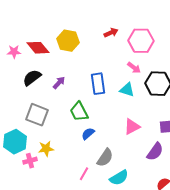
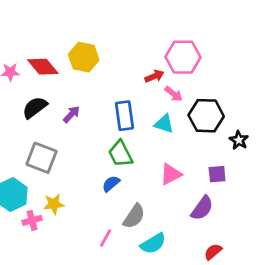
red arrow: (111, 33) -> (154, 76), moved
green trapezoid: (79, 112) -> (120, 154), moved

